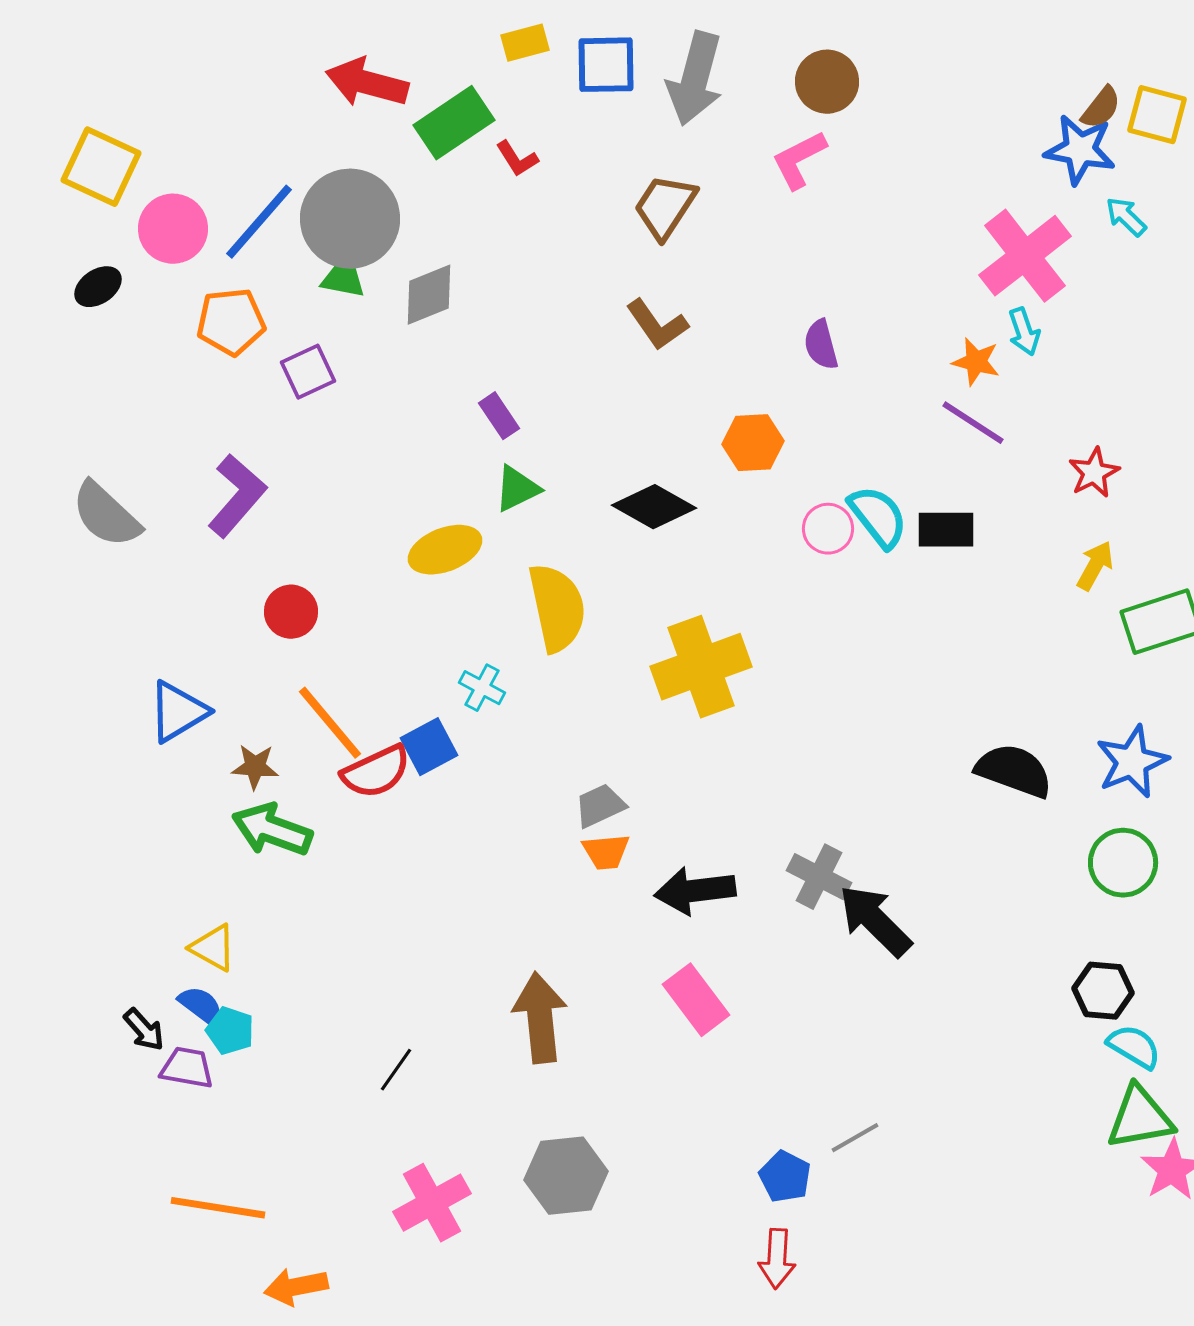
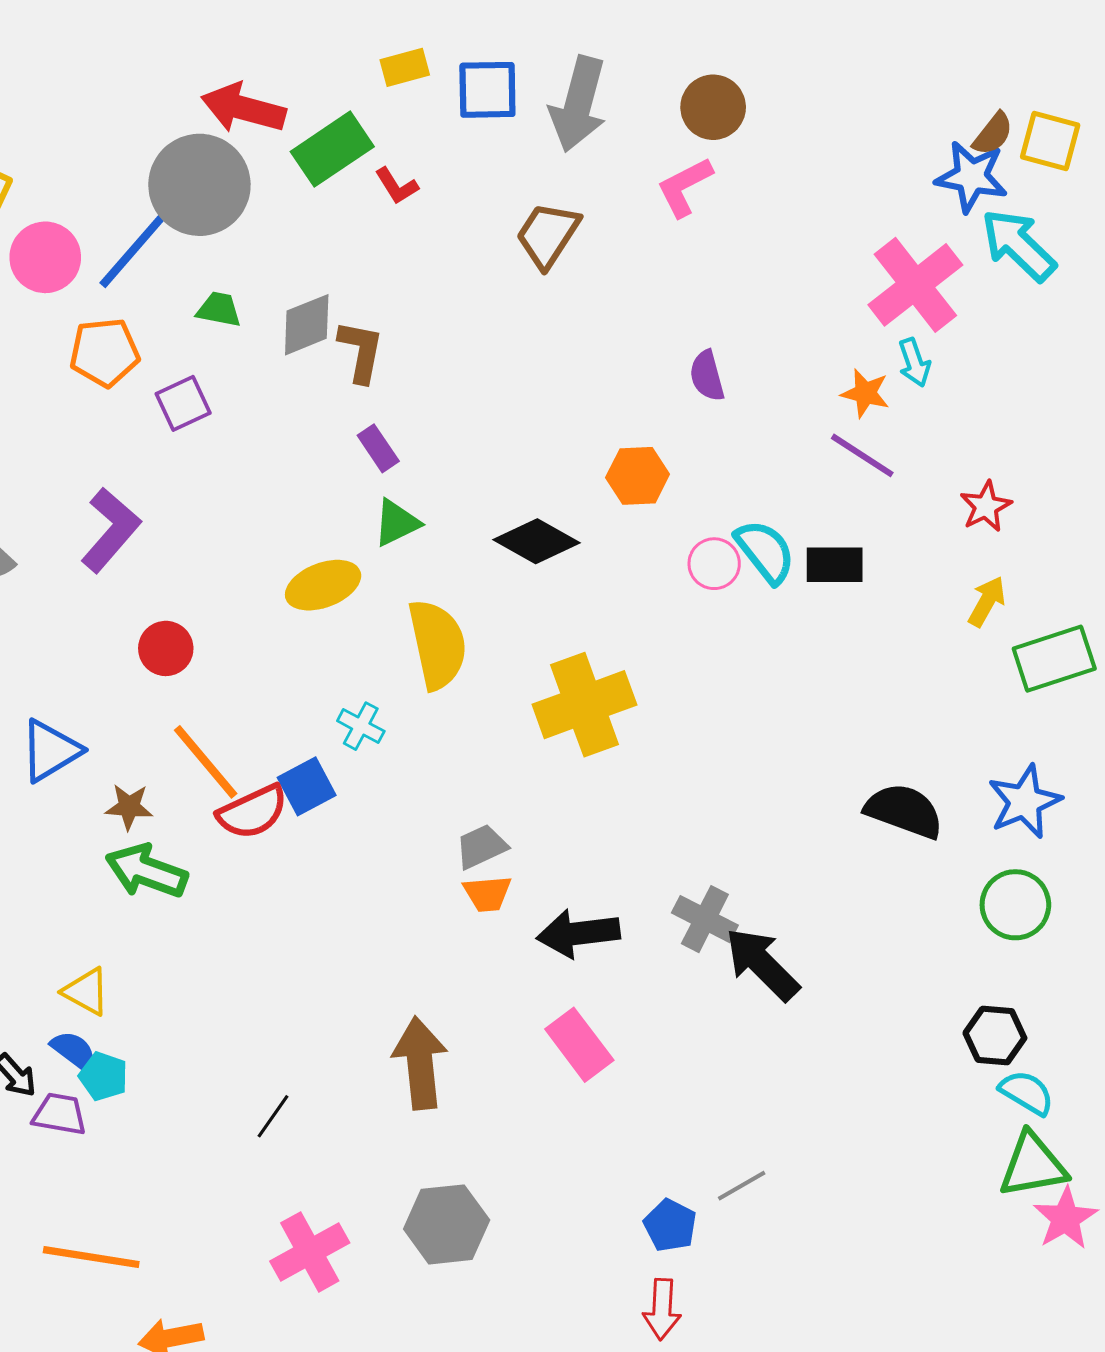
cyan arrow: (1126, 217) -> (1018, 245), size x1.8
gray circle: (350, 219) -> (199, 185), moved
brown L-shape: (657, 325) -> (361, 351), moved, turned -134

